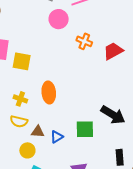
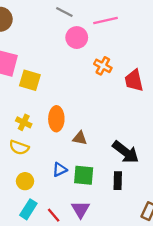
red trapezoid: (113, 51) -> (134, 80), turned -80
green square: (85, 129) -> (84, 175), moved
brown triangle: (38, 132) -> (80, 138), moved
black rectangle: (120, 157) -> (118, 181), moved

